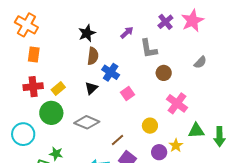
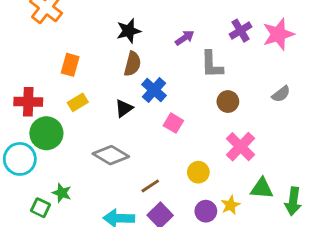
orange rectangle: (34, 55) -> (70, 65), moved
red cross: (33, 87) -> (28, 102), moved
pink square: (128, 94) -> (173, 123), turned -32
green circle: (51, 113) -> (46, 133), moved

